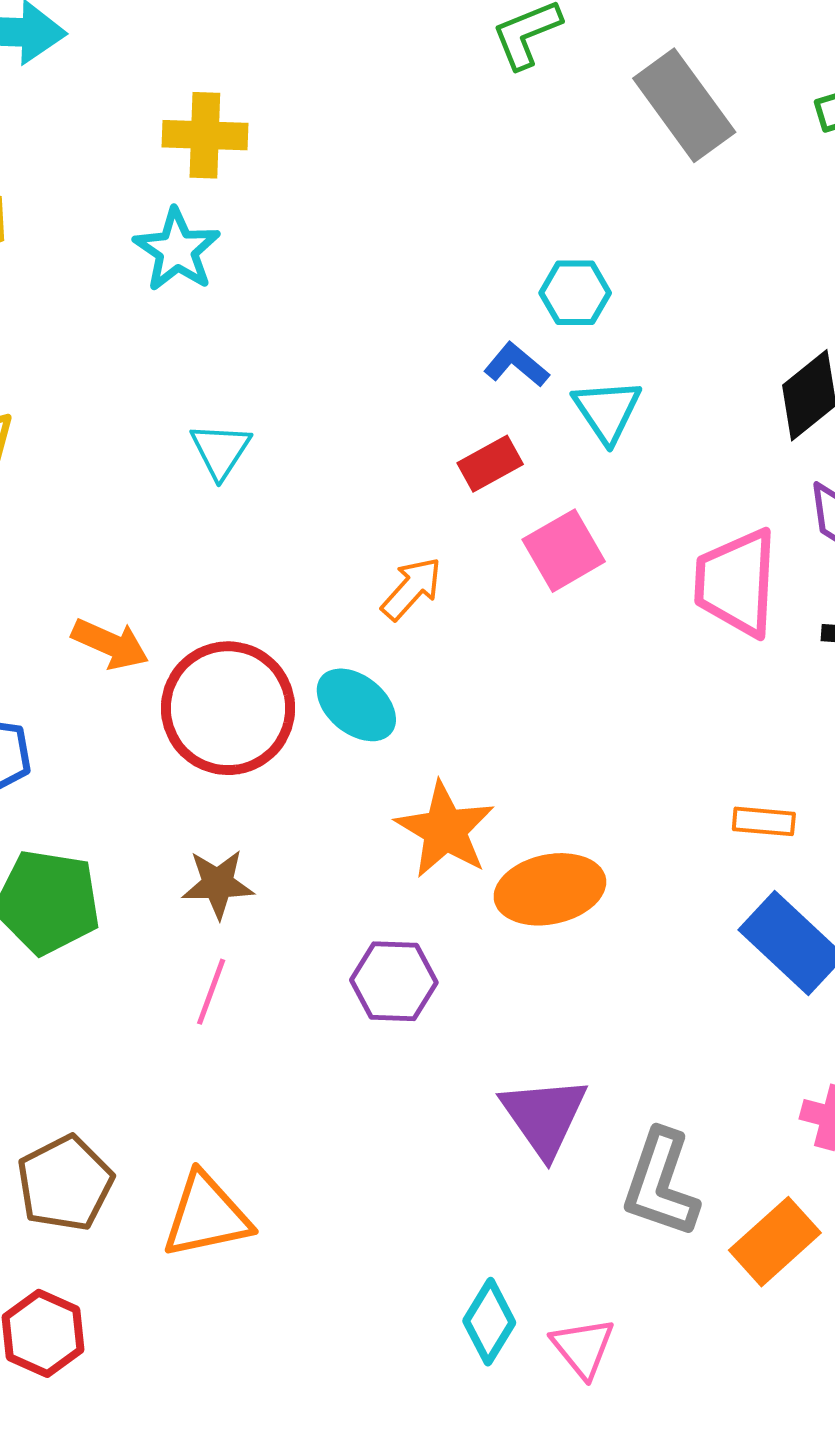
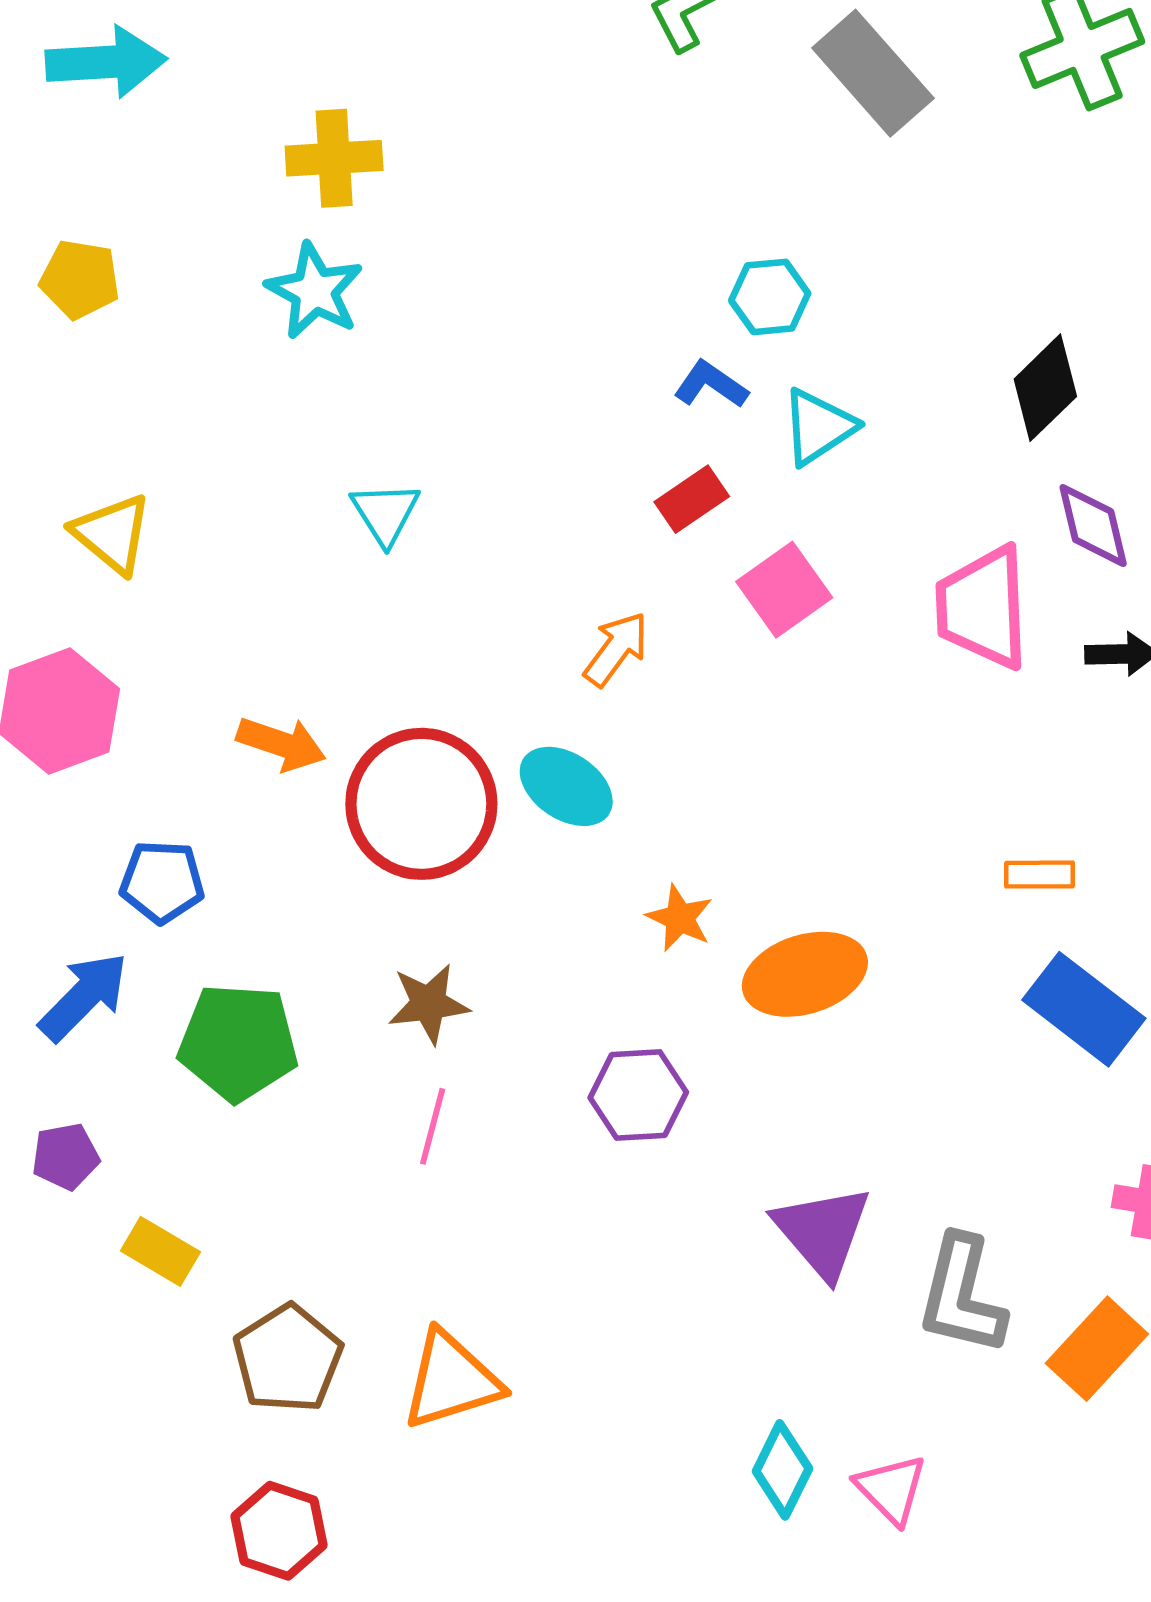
cyan triangle: (607, 411) -> (818, 427), turned 36
orange star: (445, 830) -> (680, 918), size x0.6

